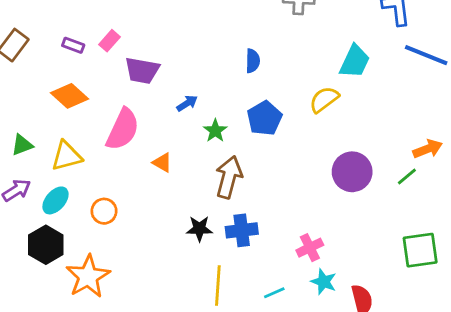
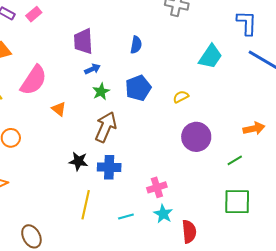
purple trapezoid: (142, 71) -> (83, 41), moved, turned 68
yellow semicircle: (324, 99) -> (181, 97), moved, size x0.7
blue arrow: (187, 103) -> (92, 69), moved
green line: (407, 176) -> (235, 160), moved

